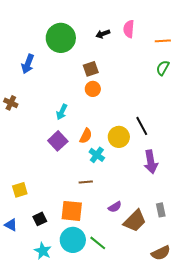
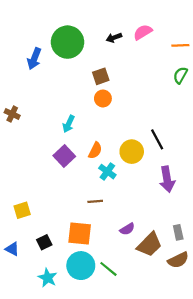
pink semicircle: (129, 29) -> (143, 32), turned 54
blue arrow: (28, 64) -> (34, 59), moved
brown semicircle: (161, 253) -> (178, 260), moved

